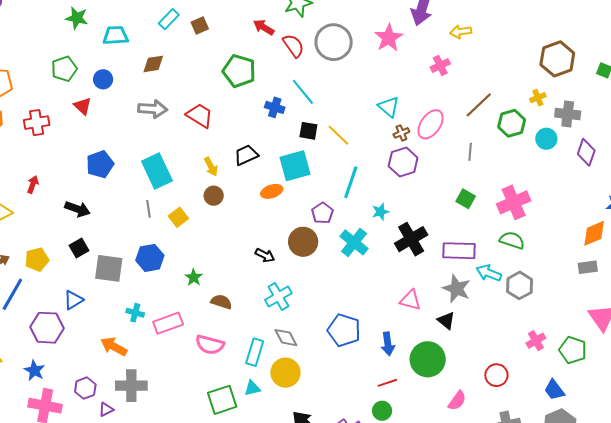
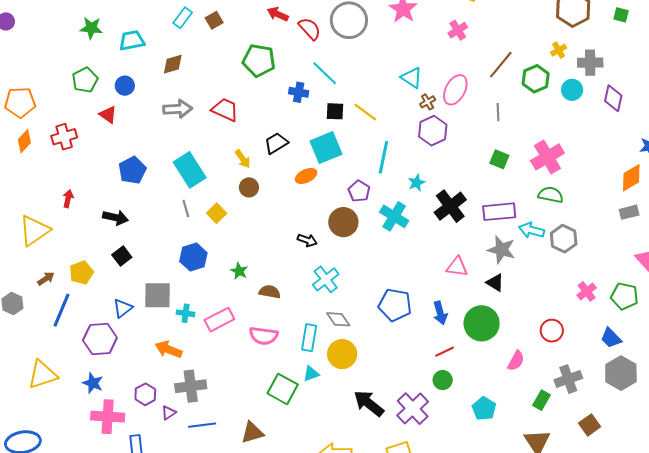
gray square: (109, 268) -> (157, 295), moved
green square: (222, 400) -> (283, 389), turned -36

